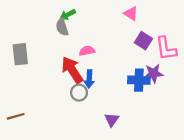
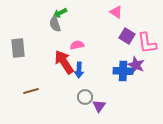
purple star: (154, 73) -> (136, 65), turned 30
gray circle: (79, 93) -> (85, 97), moved
brown line: (16, 116) -> (31, 91), moved

